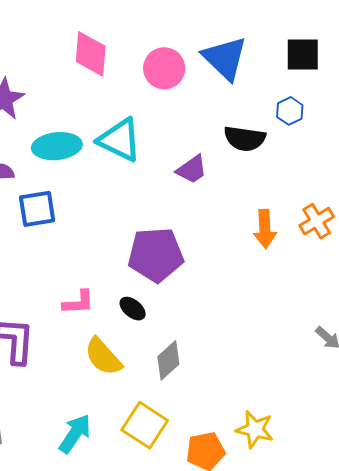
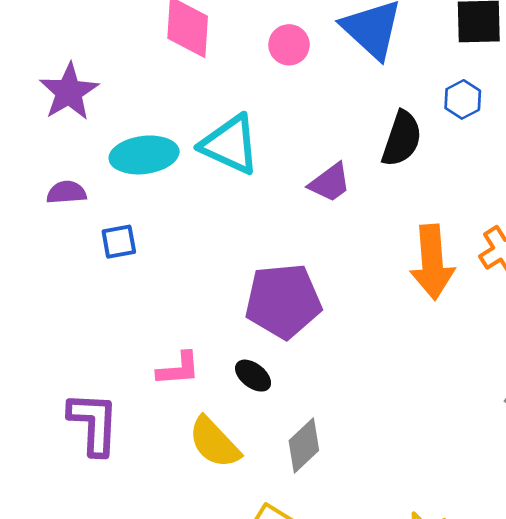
pink circle: (164, 68) -> (289, 45), size x0.7
black semicircle: (245, 139) -> (402, 139), turned -78
blue square: (37, 209) -> (119, 242), size x0.7
orange arrow: (265, 229) -> (432, 262), size x1.4

